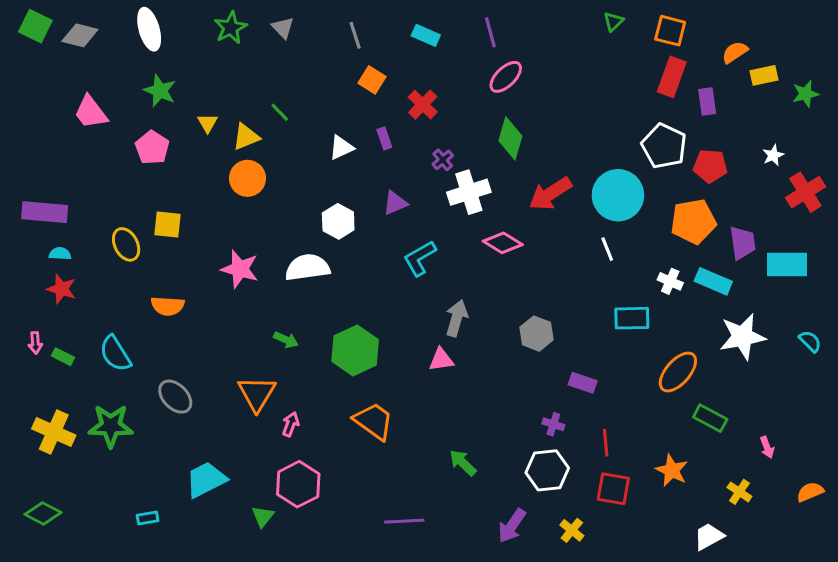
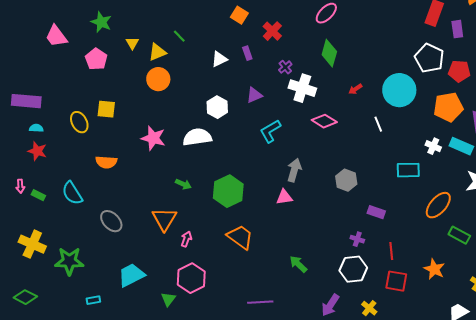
white cross: (469, 192) -> (302, 88), turned 36
red arrow: (550, 194) -> (355, 89), size x0.5
white line: (607, 249) -> (378, 124), moved
green star: (111, 426) -> (69, 261), moved

